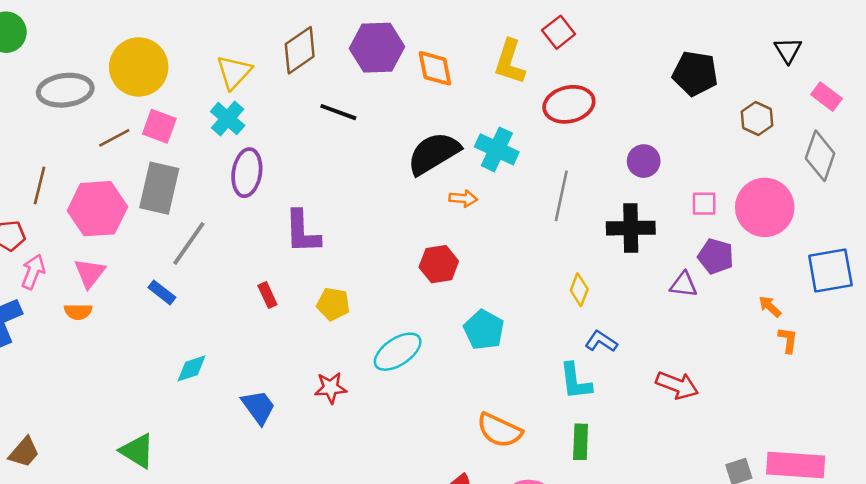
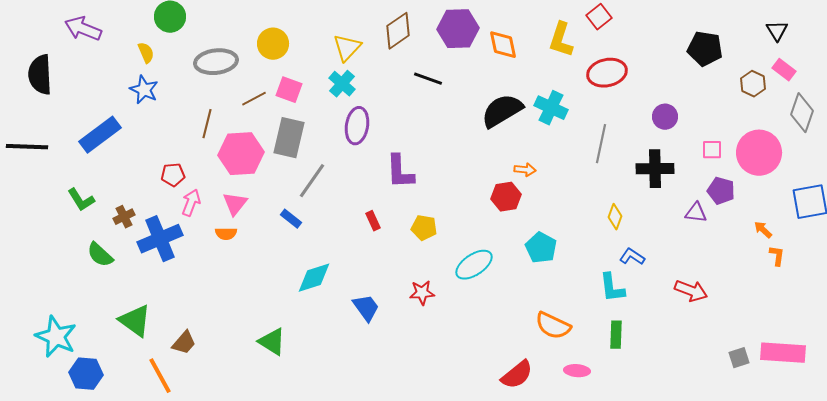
yellow circle: (139, 67) -> (273, 44), size x0.7
pink rectangle: (827, 97) -> (784, 70), moved
brown line: (39, 185) -> (207, 124), moved
orange arrow: (463, 198) -> (525, 170), moved
cyan diamond: (191, 368) -> (314, 278), size x1.4

